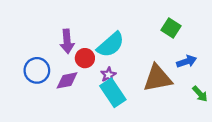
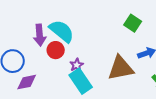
cyan semicircle: (111, 45) -> (62, 31), moved, turned -100
purple diamond: (67, 80) -> (27, 82), moved

